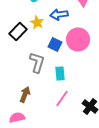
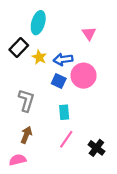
blue arrow: (59, 14) -> (63, 59), moved
black rectangle: (18, 31) -> (19, 48), moved
gray L-shape: (37, 62) -> (26, 100), moved

